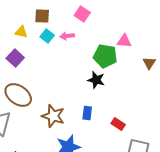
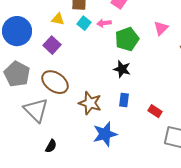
pink triangle: (124, 41) -> (161, 28), turned -49
green pentagon: (105, 56) -> (127, 39), moved, turned -30
black star: (96, 80) -> (122, 69), moved

